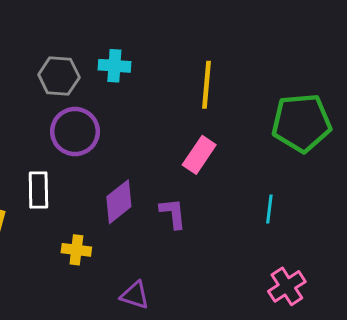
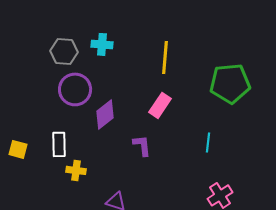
white rectangle: (38, 190) -> (59, 144), moved
purple diamond: (119, 202) -> (105, 114), moved

